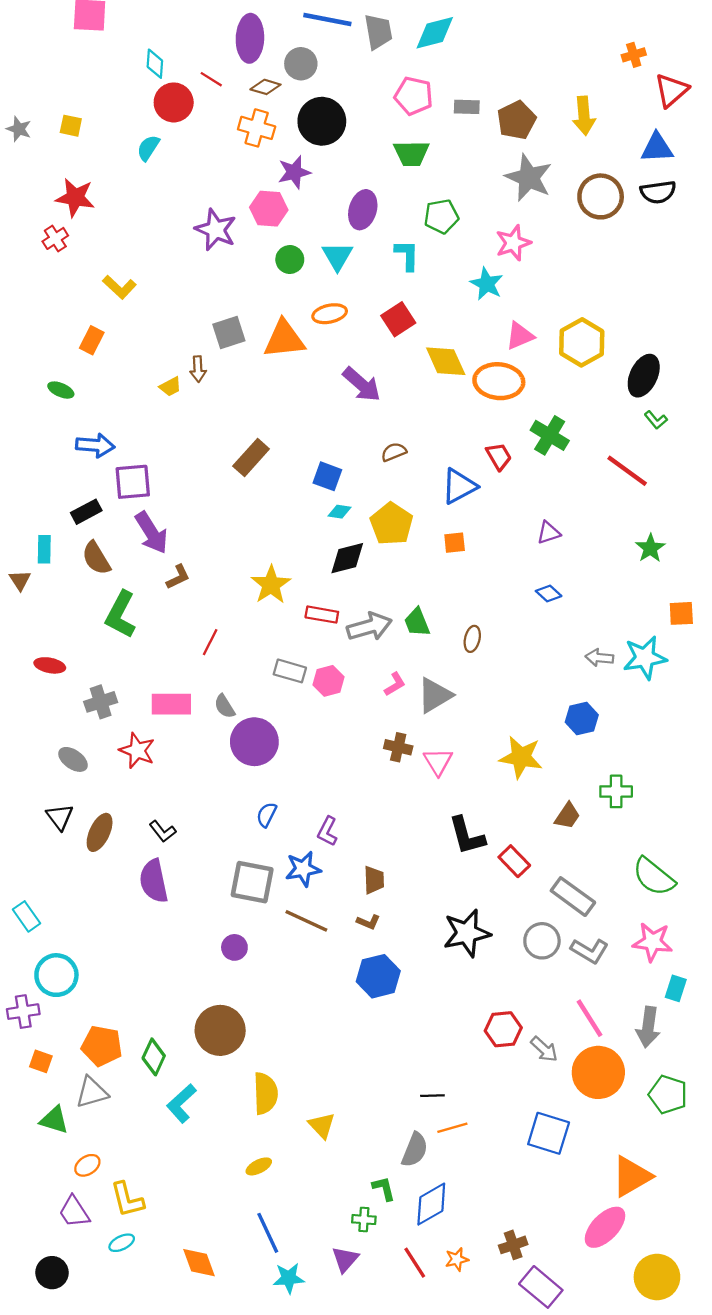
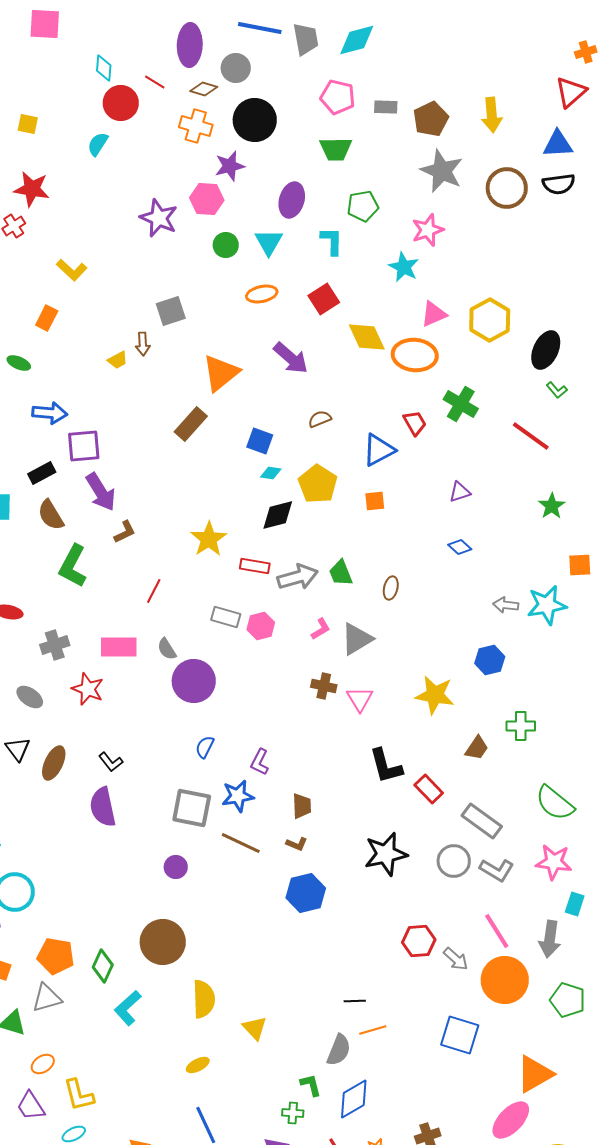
orange cross: (634, 55) -> (586, 52), moved
orange triangle: (284, 339) -> (221, 373), moved, turned -33

